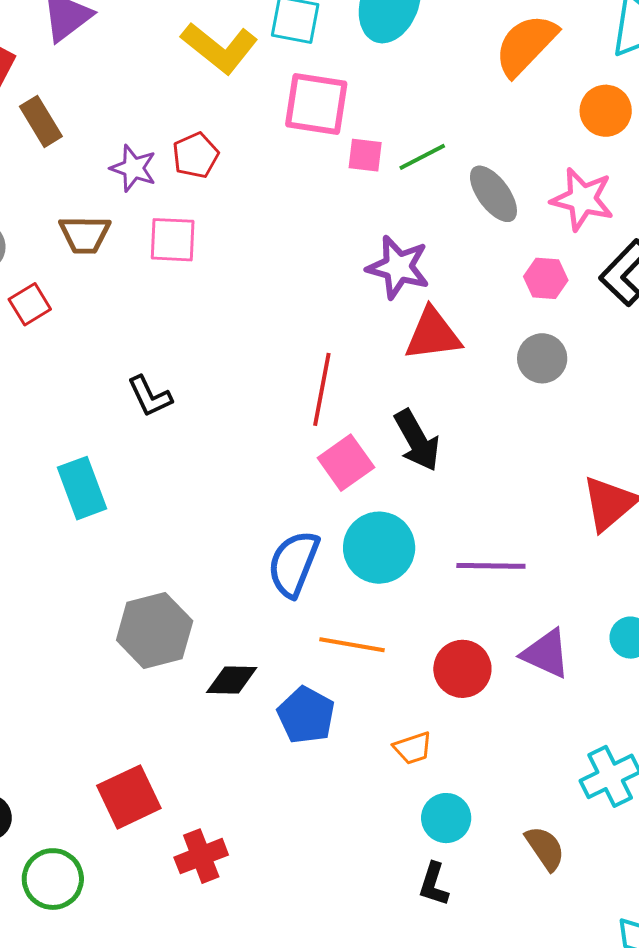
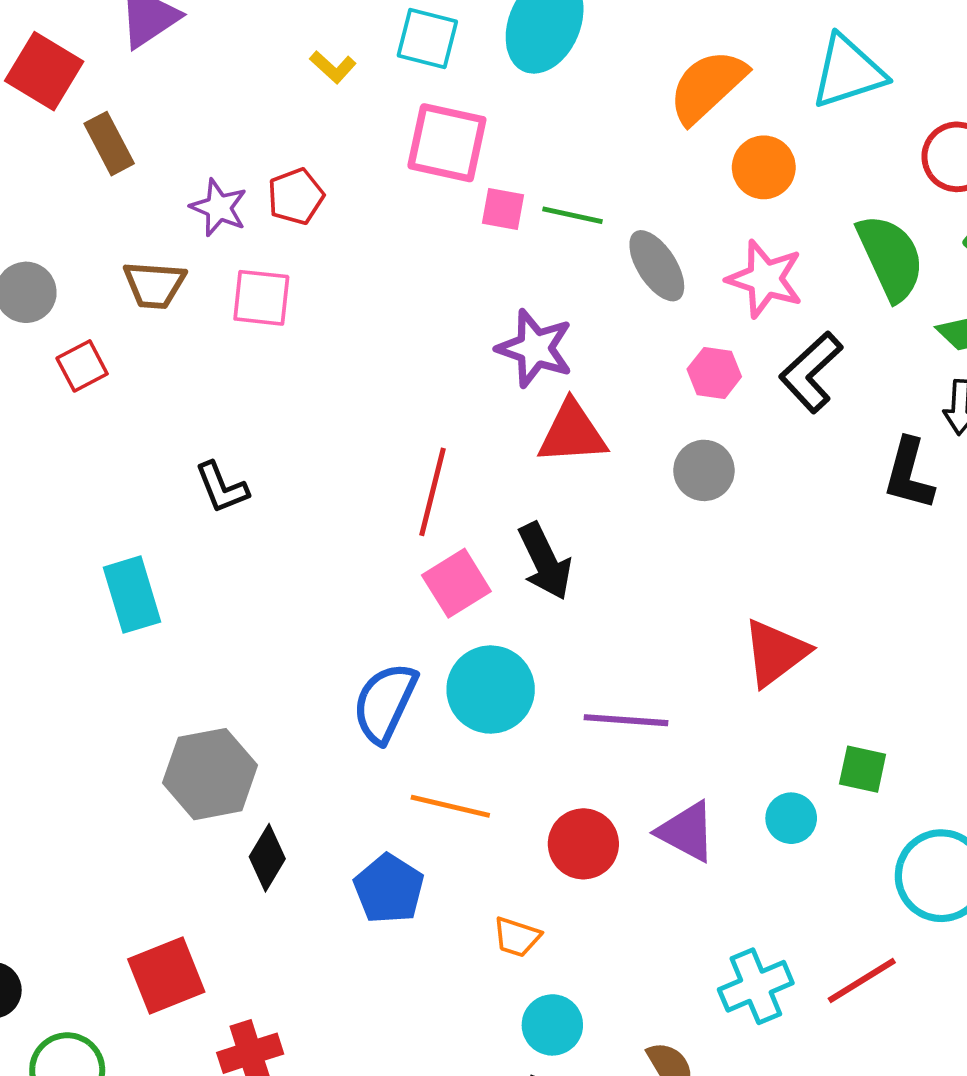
yellow L-shape: (220, 48) -> (333, 67), size x0.5
orange circle: (606, 111) -> (764, 167), moved
green line: (422, 157) -> (573, 215), turned 36
black diamond: (232, 680) -> (267, 858), moved, turned -64
orange trapezoid: (413, 748) -> (517, 937), turned 33

